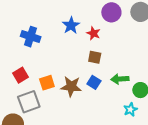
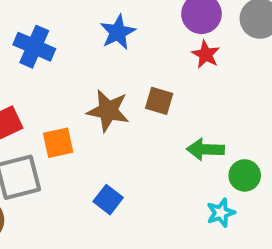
red star: (93, 33) -> (206, 54), moved
blue square: (94, 82) -> (108, 200), moved
brown star: (71, 87) -> (108, 111), moved

